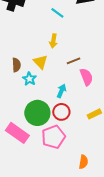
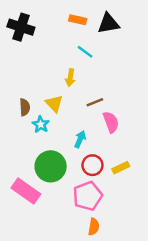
cyan line: (57, 13) -> (85, 52), moved
red circle: (61, 112) -> (92, 165), moved
pink pentagon: (53, 137) -> (88, 196), moved
orange semicircle: (83, 162) -> (94, 227), moved

